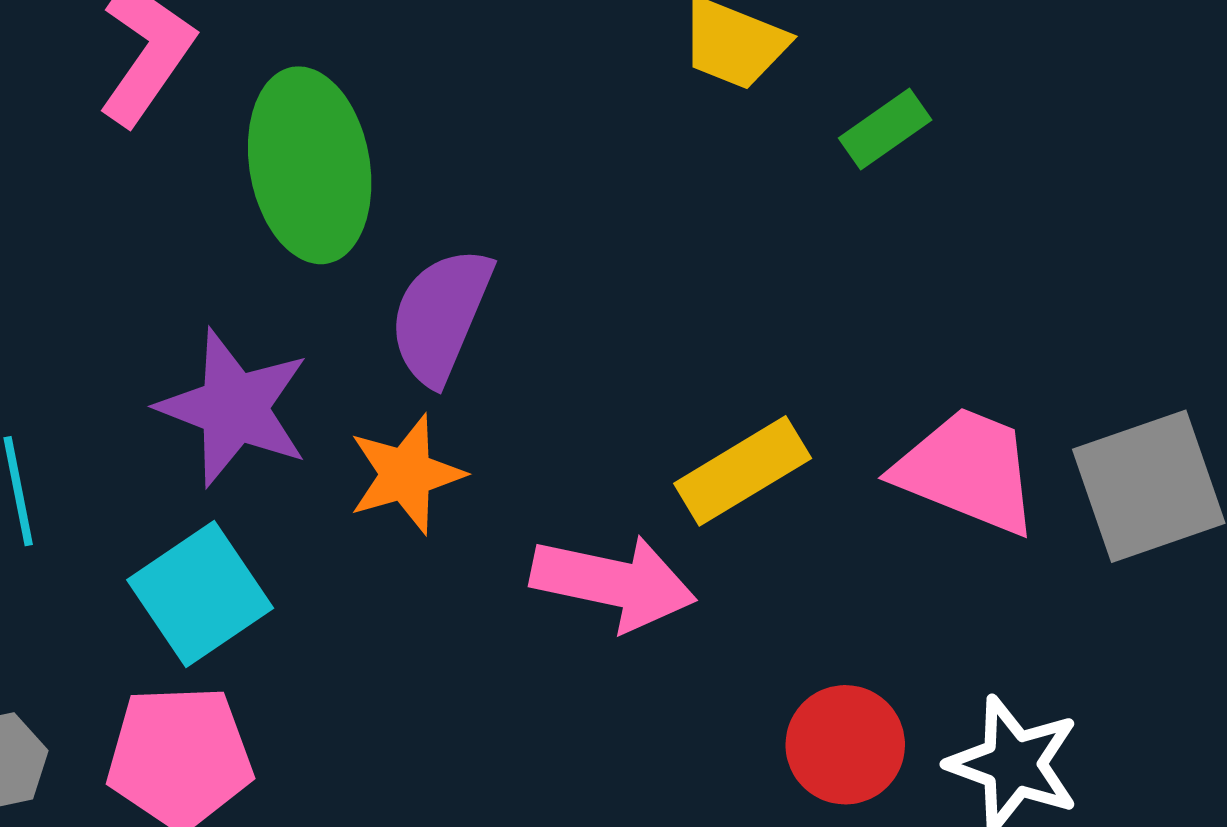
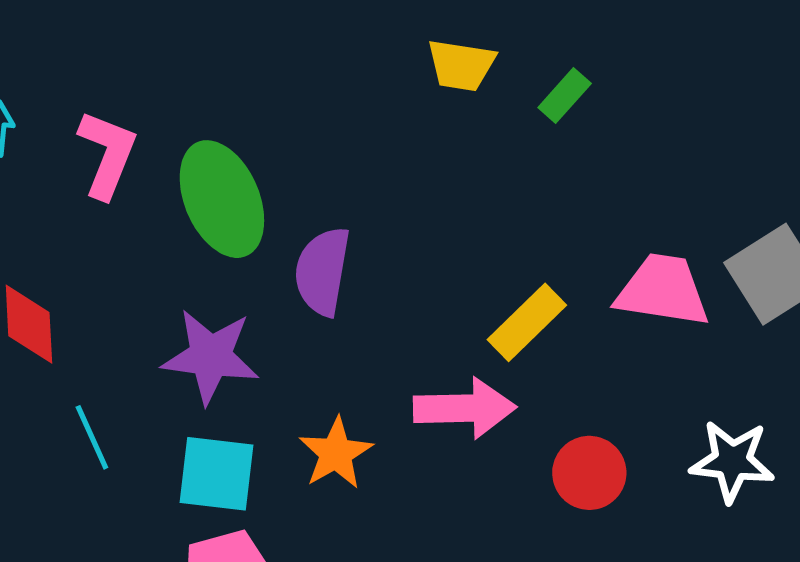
orange star: (406, 474) -> (336, 453), moved
cyan square: (200, 594) -> (217, 474), turned -36
red circle: (845, 745) -> (589, 473), moved

